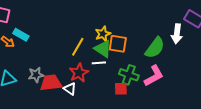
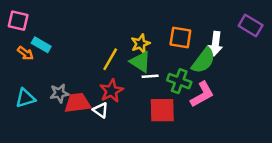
white arrow: (177, 34) -> (216, 44), moved
orange square: (118, 44) -> (180, 38), moved
white line: (99, 63) -> (150, 76), moved
green cross: (129, 75) -> (179, 81), moved
red square: (121, 89) -> (162, 110), size x1.6

